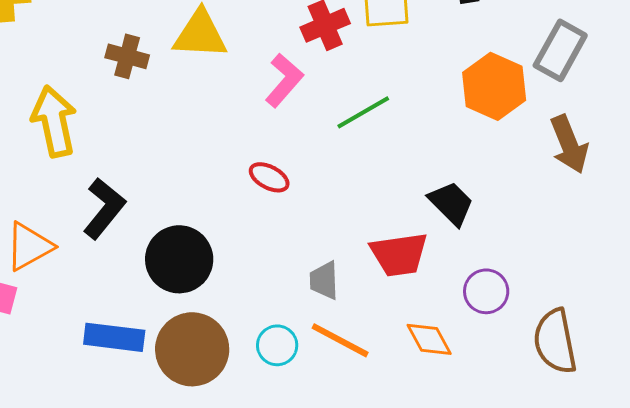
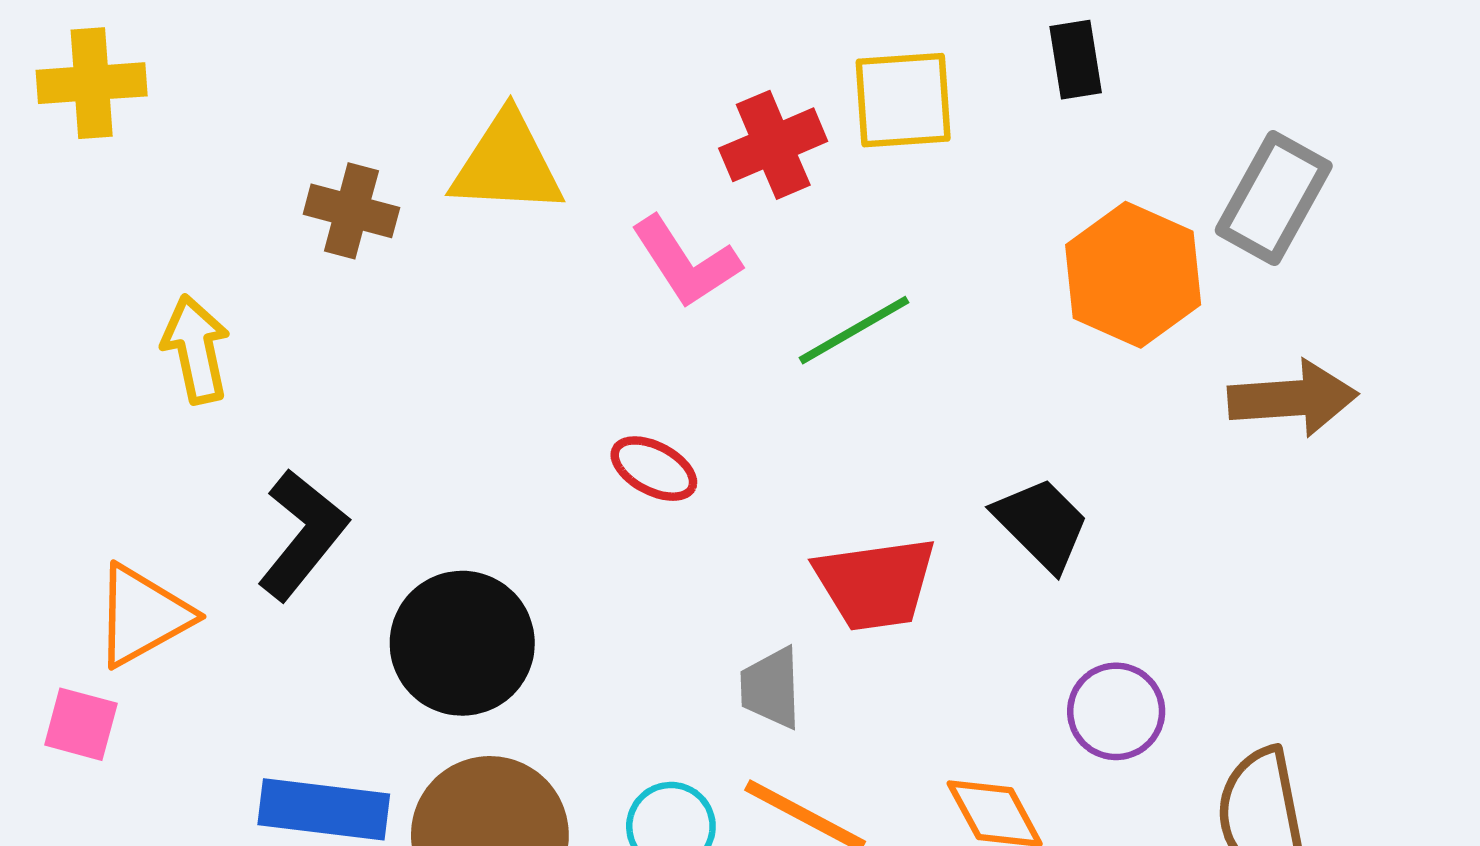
pink L-shape: (284, 80) -> (686, 262), turned 106
yellow arrow: (54, 121) -> (196, 349), size x0.7
brown arrow: (569, 144) -> (1293, 398), turned -72
red trapezoid: (399, 254) -> (875, 584), moved

